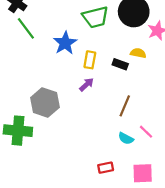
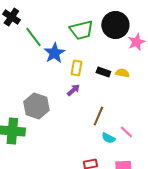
green line: (26, 28) -> (33, 37), moved
yellow semicircle: (138, 53) -> (122, 73), moved
brown line: (125, 106) -> (98, 116), moved

